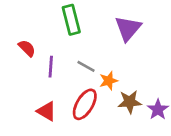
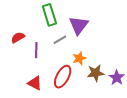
purple triangle: (128, 28) -> (79, 25), moved
red semicircle: (27, 48) -> (18, 37), turned -72
gray line: (86, 66) -> (60, 40), moved, turned -56

